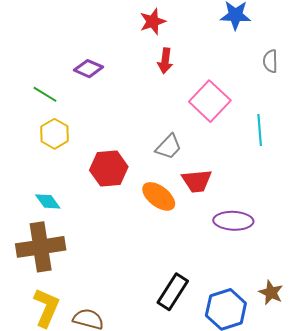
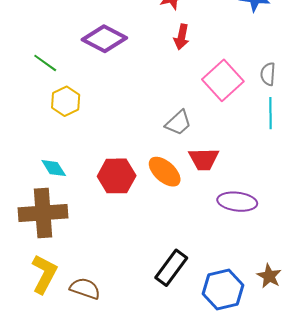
gray semicircle: (270, 61) -> (268, 74), moved
purple diamond: (89, 69) -> (104, 39), size x1.5
green line: (45, 94) -> (45, 63), moved
red hexagon: (109, 168) -> (117, 176), moved

